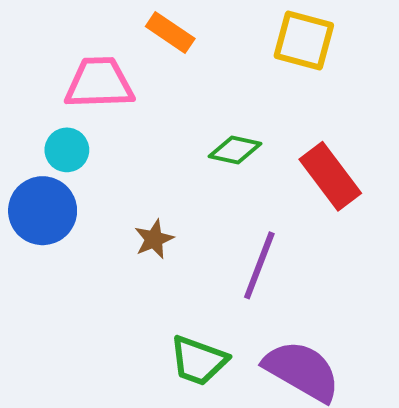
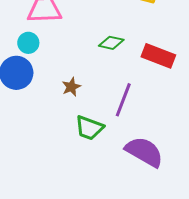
red rectangle: (330, 176) -> (158, 56), turned -32
green trapezoid: (199, 361) -> (89, 128), moved

